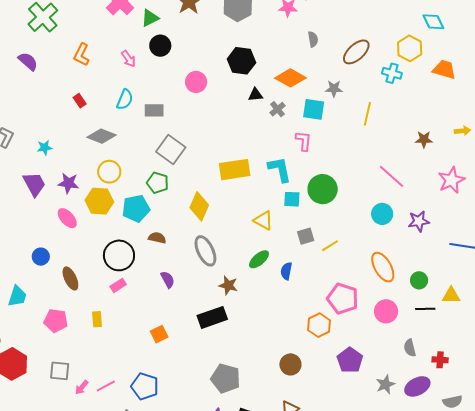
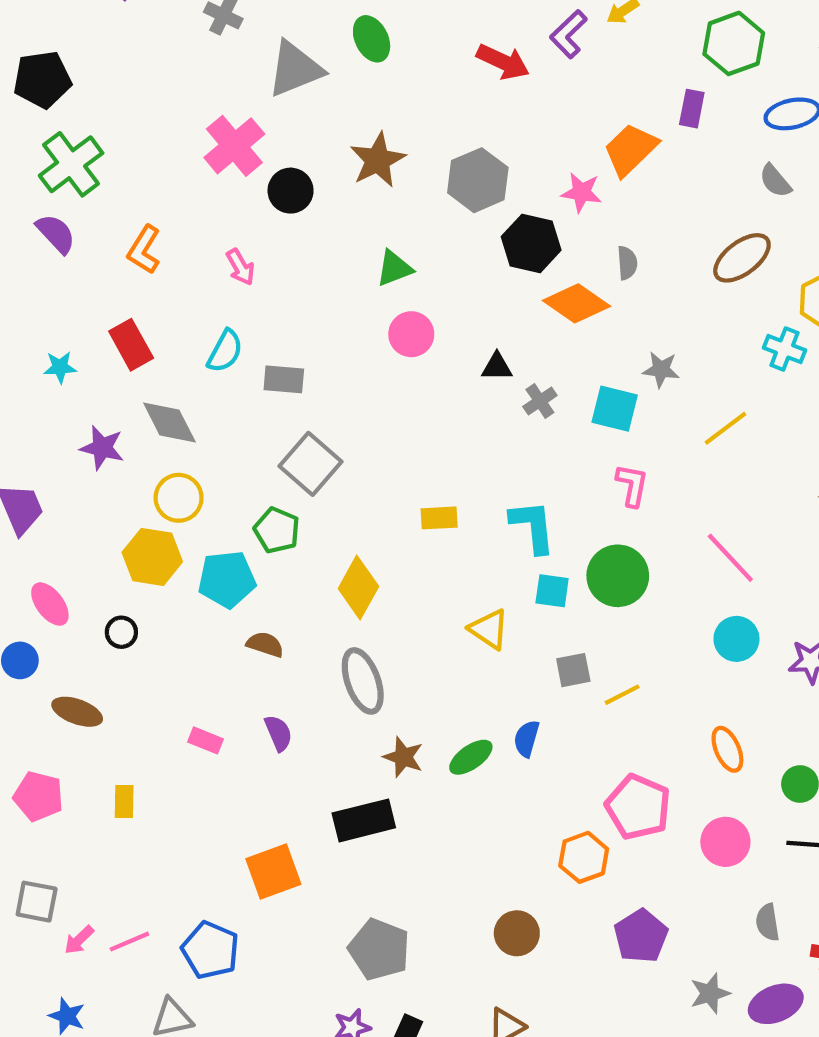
green triangle: (150, 18) -> (394, 268), moved
black circle: (160, 46) -> (291, 191), moved
brown ellipse: (356, 52) -> (742, 258), moved
purple semicircle: (28, 61) -> (56, 234), moved
black hexagon: (241, 61) -> (531, 243), moved
orange diamond: (290, 78) -> (576, 303), moved
pink circle: (196, 82) -> (411, 334), moved
red rectangle: (80, 101) -> (131, 345), size x1.6
yellow line: (367, 114) -> (726, 428), turned 35
gray diamond: (101, 136) -> (169, 422), turned 36
pink L-shape: (304, 141) -> (632, 485), moved
cyan star: (45, 148) -> (60, 367), moved
yellow rectangle: (235, 170) -> (439, 518), size x0.6
pink line: (391, 176) -> (730, 558), moved
purple star: (68, 183) -> (102, 448), moved
pink ellipse: (67, 218) -> (50, 604), moved
black circle: (119, 255) -> (121, 632), moved, size x0.5
green ellipse: (259, 259) -> (471, 757), moved
orange ellipse: (383, 267) -> (727, 749), size x0.7
brown ellipse: (70, 278) -> (77, 712), turned -50
pink rectangle: (118, 285) -> (206, 740), moved, turned 49
orange square: (159, 334) -> (273, 872), moved, size x1.5

